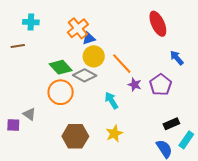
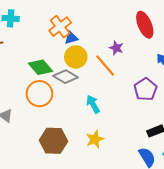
purple star: (135, 85) -> (116, 48), moved

